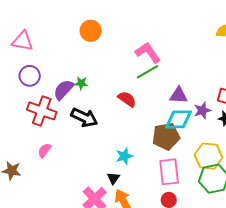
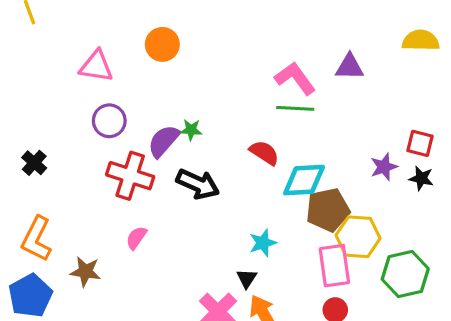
orange circle: (91, 31) -> (162, 44), moved
green line: (147, 72) -> (295, 108), turned 35
purple triangle: (179, 95) -> (350, 67), moved
cyan diamond: (179, 119) -> (304, 180), moved
yellow hexagon: (209, 156) -> (358, 237), moved

